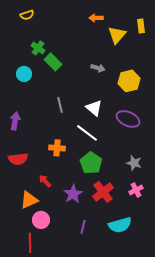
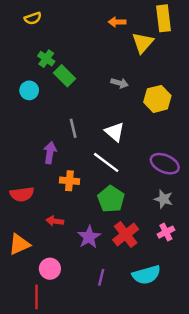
yellow rectangle: (141, 26) -> (164, 18), moved, size x1.5
purple ellipse: (128, 119) -> (165, 164), moved
purple arrow: (15, 121) -> (50, 153), moved
red arrow: (45, 181) -> (55, 221), turned -40
orange triangle: (29, 200) -> (19, 244), moved

